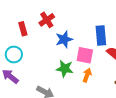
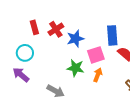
red cross: (47, 20) -> (56, 29), moved
pink square: (85, 55) -> (96, 55), turned -30

